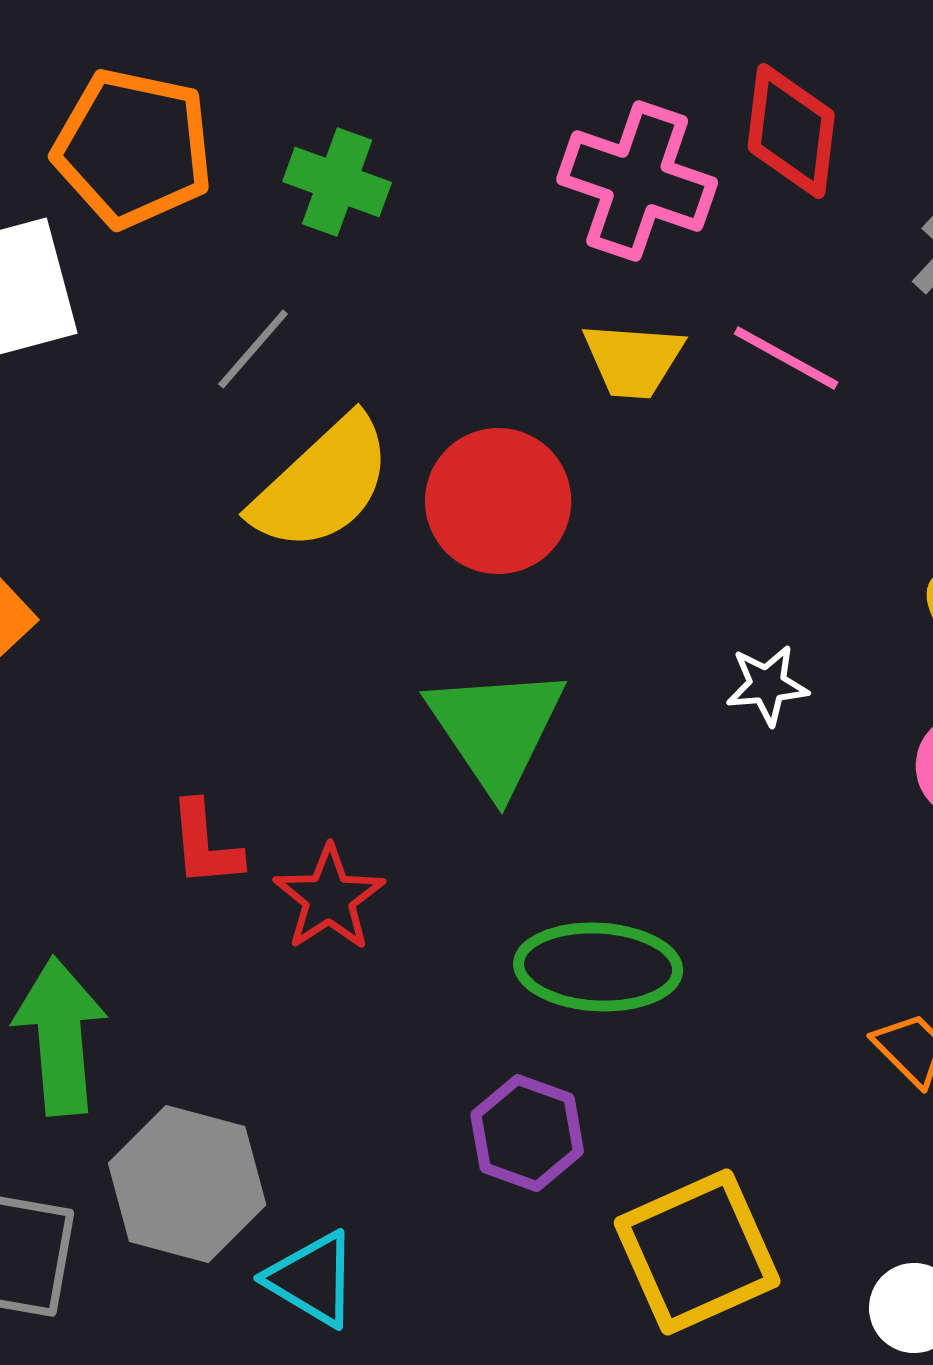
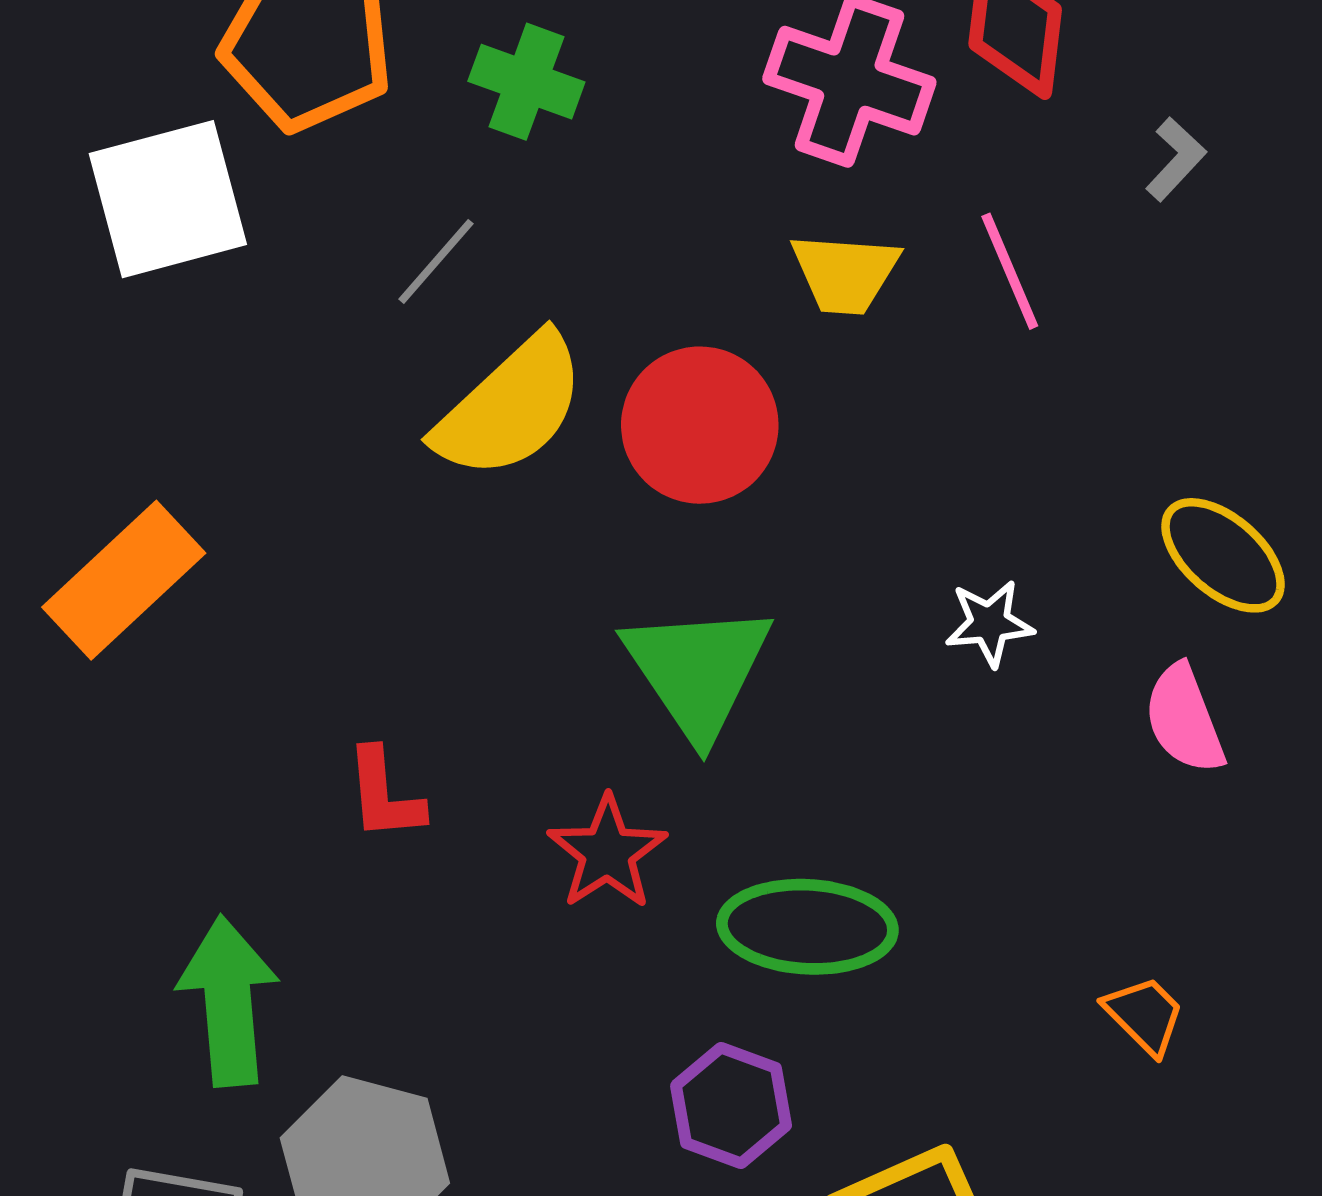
pink line: (786, 358) -> (1010, 271), turned 38
red star: (329, 898) -> (607, 852), moved

